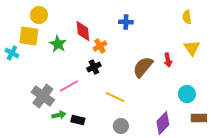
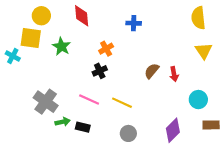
yellow semicircle: (187, 17) -> (198, 18), size x1.5
red diamond: (83, 31) -> (82, 16), moved
red arrow: (168, 60) -> (174, 74), moved
brown semicircle: (143, 67) -> (152, 71), size x0.7
pink line: (69, 86) -> (89, 100), moved, turned 54

